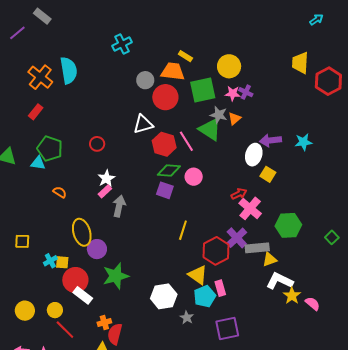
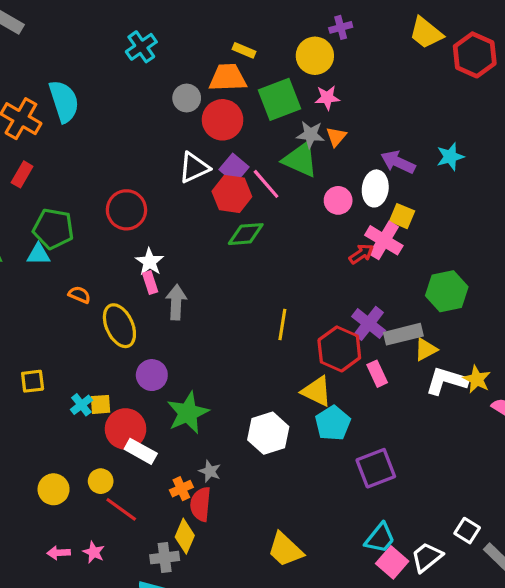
yellow trapezoid: (300, 63) -> (426, 33), turned -45
purple cross: (246, 92) -> (341, 27), moved, turned -32
purple arrow: (270, 140) -> (398, 162), turned 40
red circle: (97, 144) -> (126, 210), size x1.6
pink circle: (194, 177) -> (338, 200), moved
purple square: (165, 190) -> (234, 168), moved, turned 30
pink rectangle: (105, 191) -> (150, 282), turned -56
pink cross: (250, 208) -> (384, 240), moved
yellow ellipse: (82, 232) -> (119, 326), moved
pink rectangle: (220, 288) -> (377, 374), moved
yellow star: (292, 296) -> (477, 379), moved
gray star: (187, 318) -> (210, 471), moved

